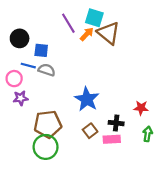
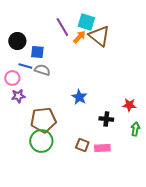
blue star: (87, 99) -> (79, 97), size x0.7
brown square: (90, 131) -> (82, 145), moved, turned -32
pink rectangle: (112, 139) -> (102, 148), moved

